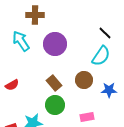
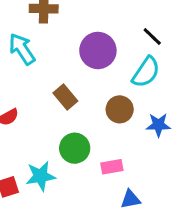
purple circle: (55, 44) -> (98, 50), moved
brown rectangle: (54, 83) -> (65, 97), moved
pink rectangle: (87, 117) -> (112, 167), moved

